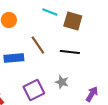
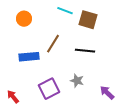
brown line: (38, 45) -> (53, 44), turned 66
purple arrow: (92, 94) -> (107, 93), turned -77

